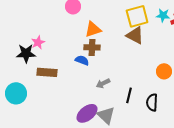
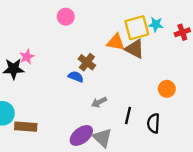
cyan star: (163, 15) -> (156, 24), moved
orange triangle: (93, 29) -> (116, 42), moved, turned 30
brown cross: (92, 47) -> (87, 62), turned 35
brown rectangle: (47, 72) -> (26, 127), moved

